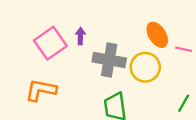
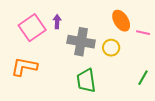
yellow circle: (145, 67) -> (111, 48), size x0.7

